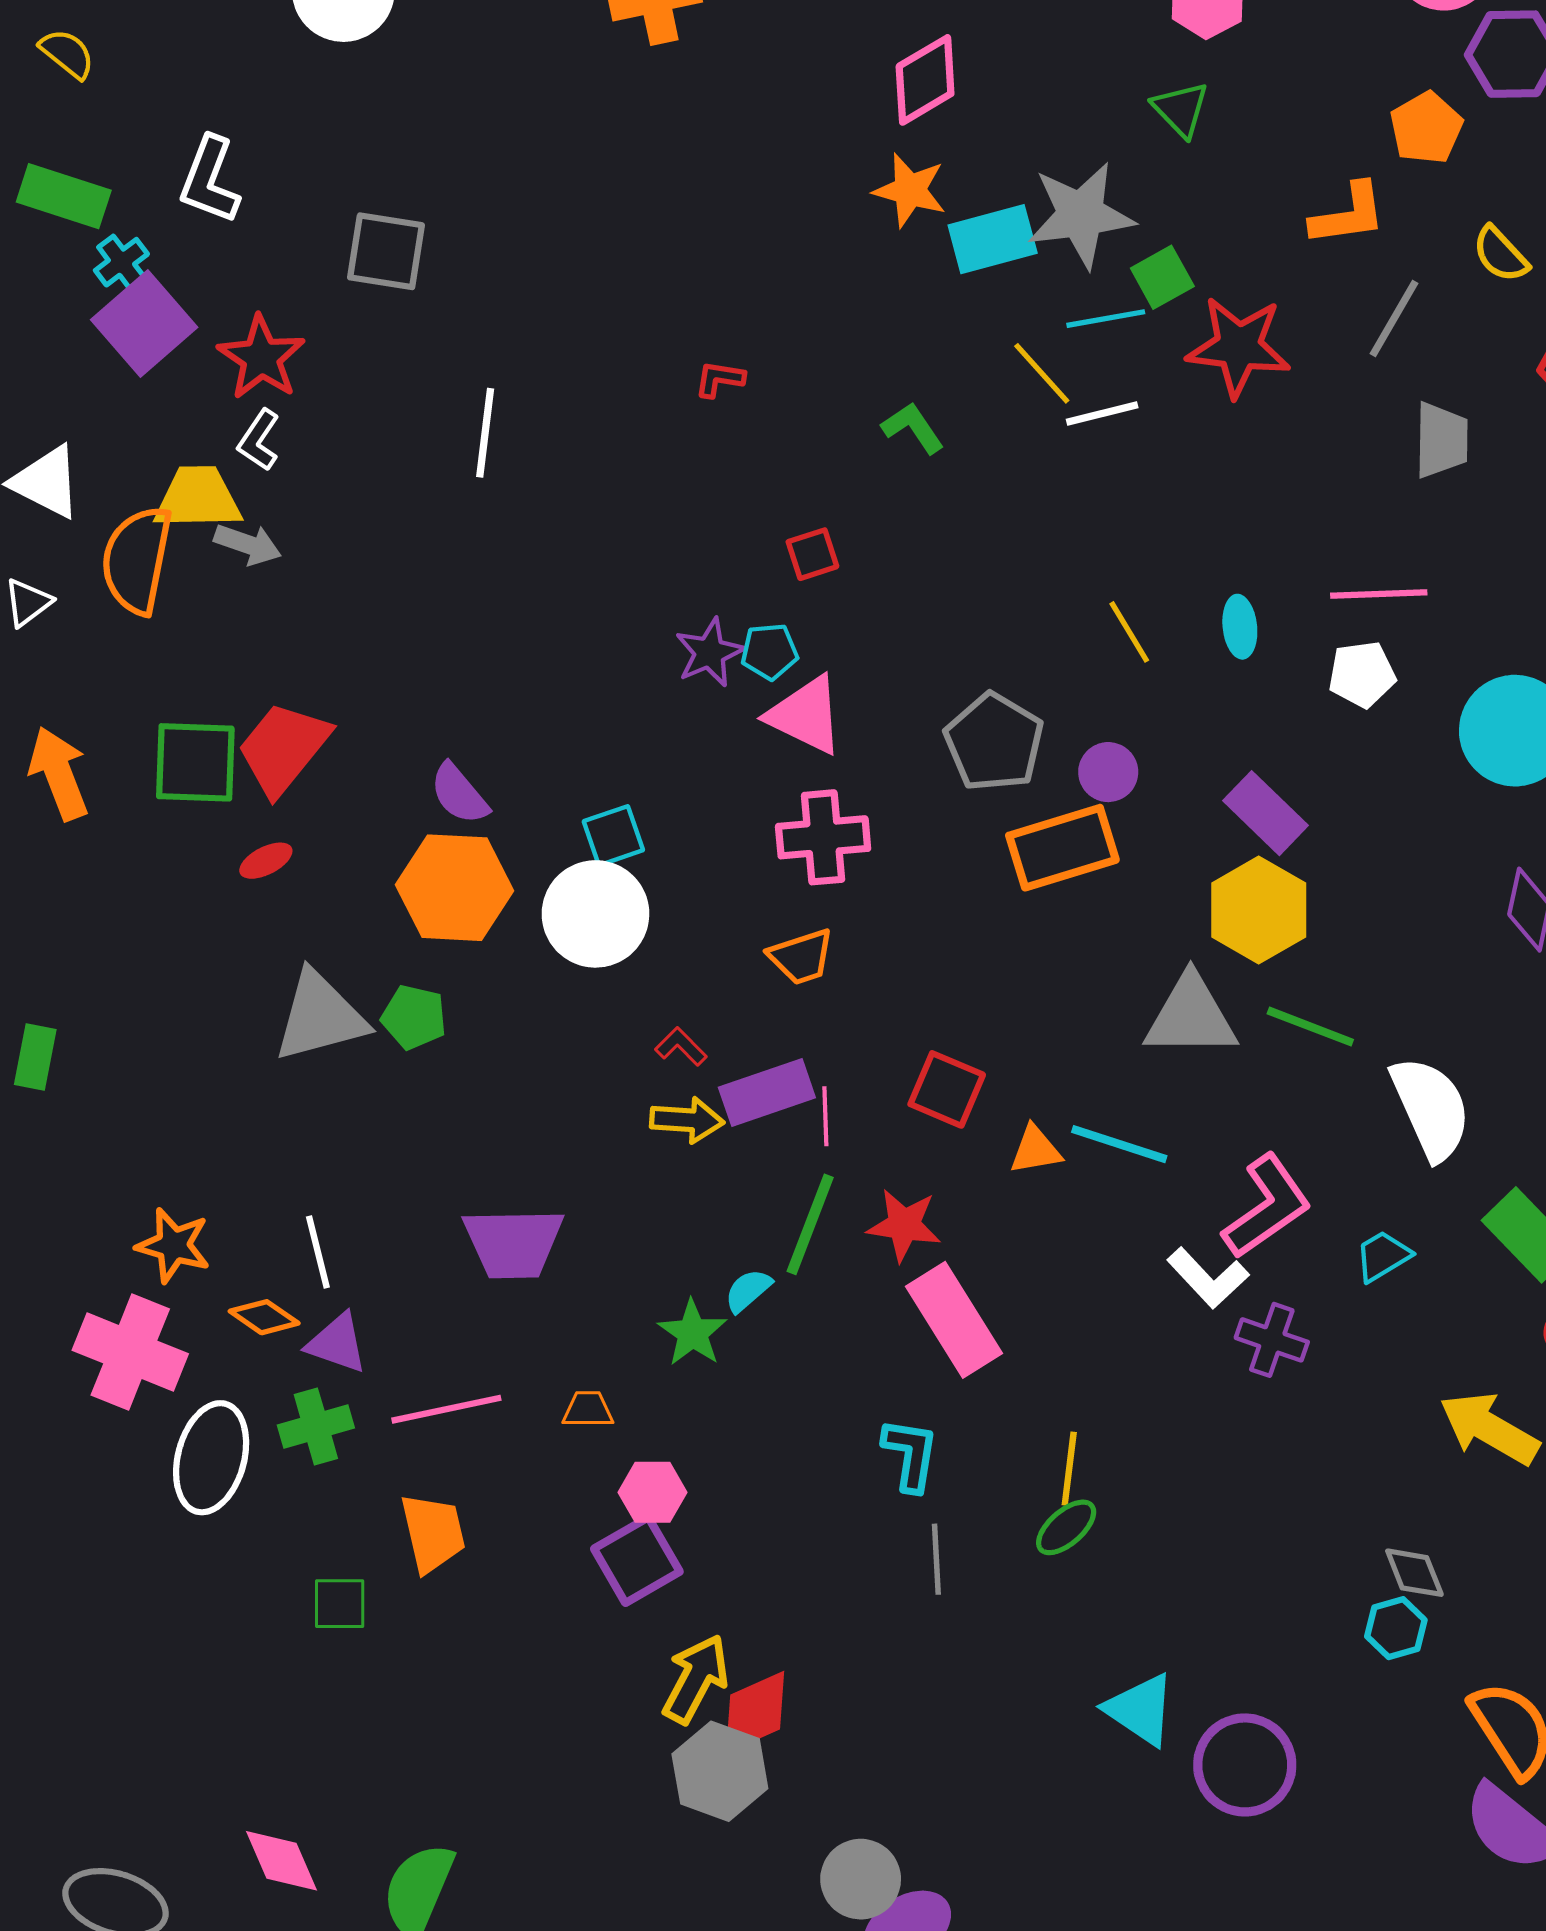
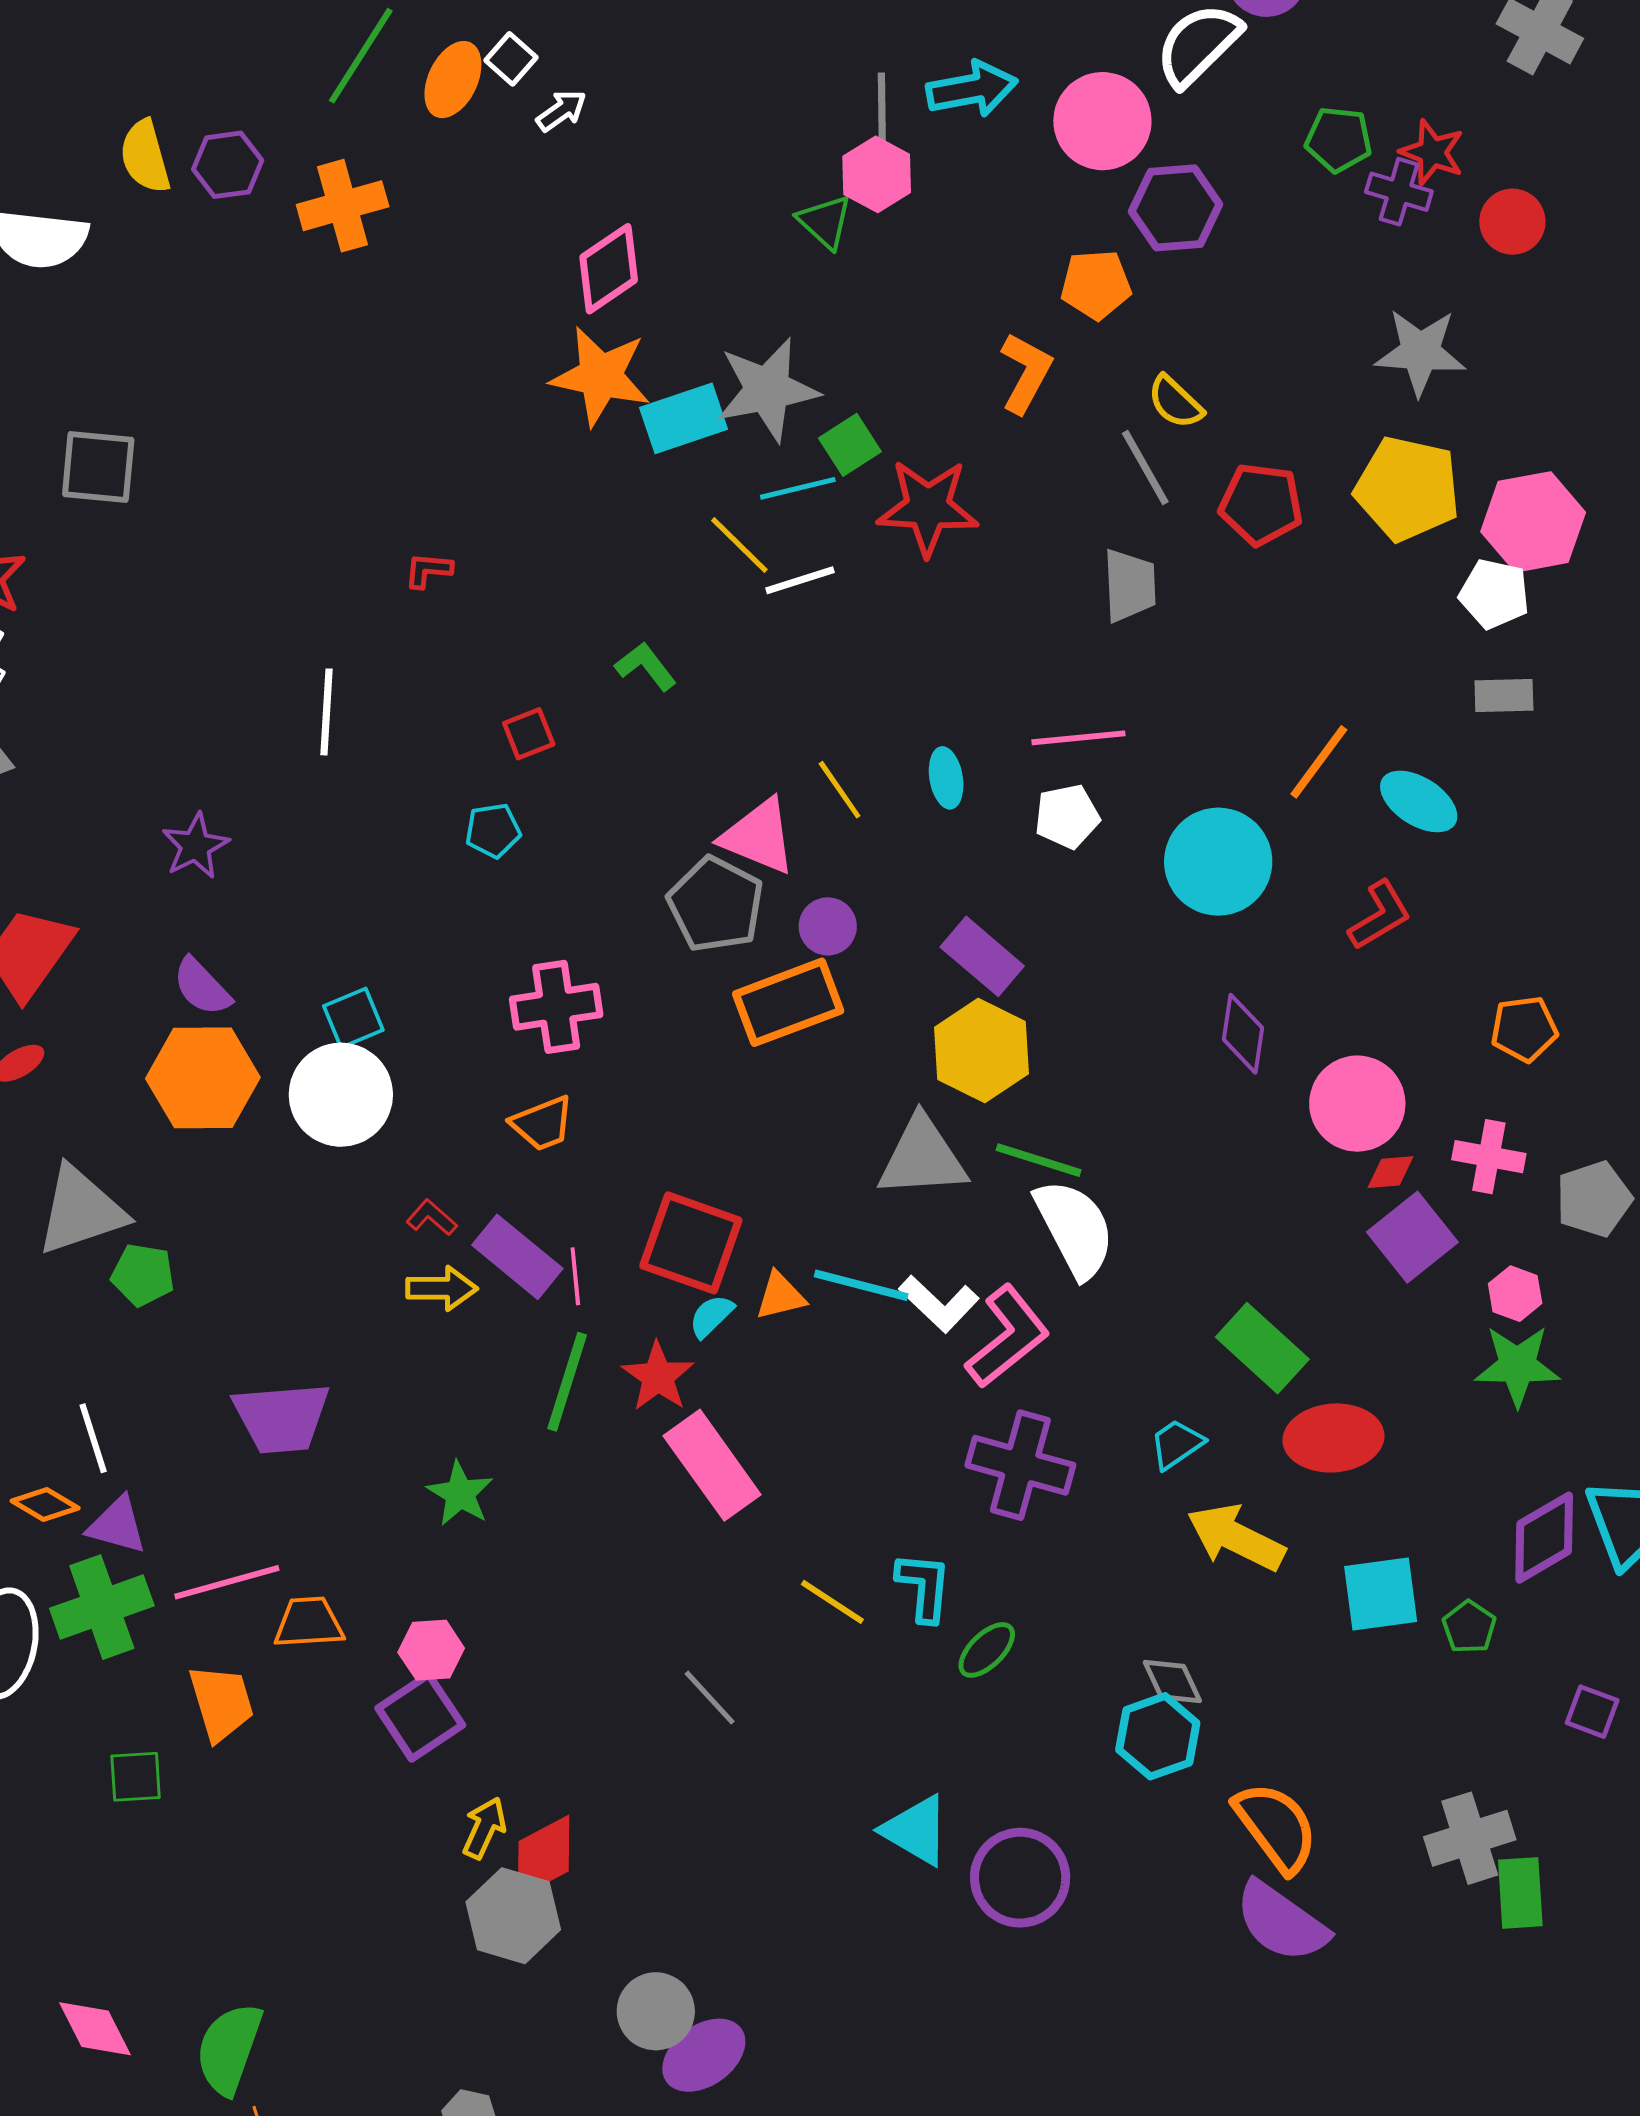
green triangle: (1181, 109) -> (825, 222), moved
orange pentagon: (1426, 128) -> (1096, 285), turned 30
orange star: (910, 190) -> (601, 376), size x1.4
orange L-shape: (1348, 214) -> (1026, 373), turned -50
gray line: (1394, 318) -> (1145, 468), moved, turned -56
green L-shape: (913, 428) -> (646, 666), moved
white line: (485, 433) -> (326, 712), moved
purple star: (710, 653) -> (195, 846), moved
pink triangle: (806, 715) -> (759, 836), moved
green pentagon: (414, 1017) -> (143, 1275), moved
red square: (947, 1089) -> (691, 1243), size x1.4
purple rectangle: (767, 1092) -> (517, 1257), turned 62
white semicircle: (1431, 1108) -> (1075, 1229), moved
red star: (904, 1225) -> (658, 1377), turned 30
cyan trapezoid: (1383, 1256) -> (1177, 1444), moved
white L-shape: (1208, 1278) -> (939, 1304), moved
cyan semicircle: (748, 1290) -> (711, 1316), moved
purple cross: (1272, 1340) -> (1020, 1465), size x1.5
orange trapezoid: (588, 1410) -> (309, 1623), moved, size x1.4
green cross: (316, 1427) -> (102, 1607), size x1.4
cyan L-shape: (910, 1454) -> (924, 1587), moved
yellow line: (1069, 1469) -> (832, 1602), turned -60
green ellipse: (1066, 1527) -> (987, 1650), moved
gray line: (936, 1559) -> (710, 1698), turned -36
cyan hexagon: (1396, 1628) -> (1158, 1736), size x1.4
yellow arrow: (696, 1679) -> (484, 1828), size x0.7

